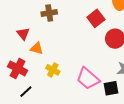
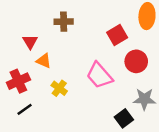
red cross: (18, 68) -> (18, 81), turned 30
pink trapezoid: (88, 78) -> (99, 75), moved
black square: (111, 88) -> (124, 118), turned -35

